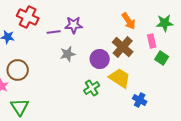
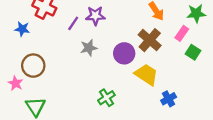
purple line: (54, 32) -> (73, 23), turned -48
pink rectangle: (152, 41) -> (182, 33), turned 48
green cross: (92, 88) -> (106, 98), moved
blue cross: (140, 100) -> (169, 99), turned 32

